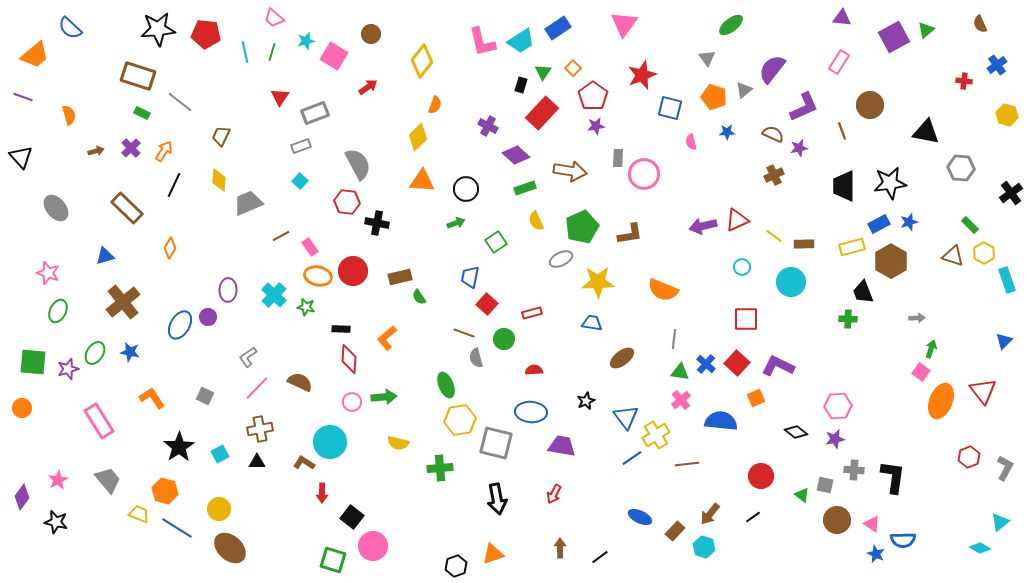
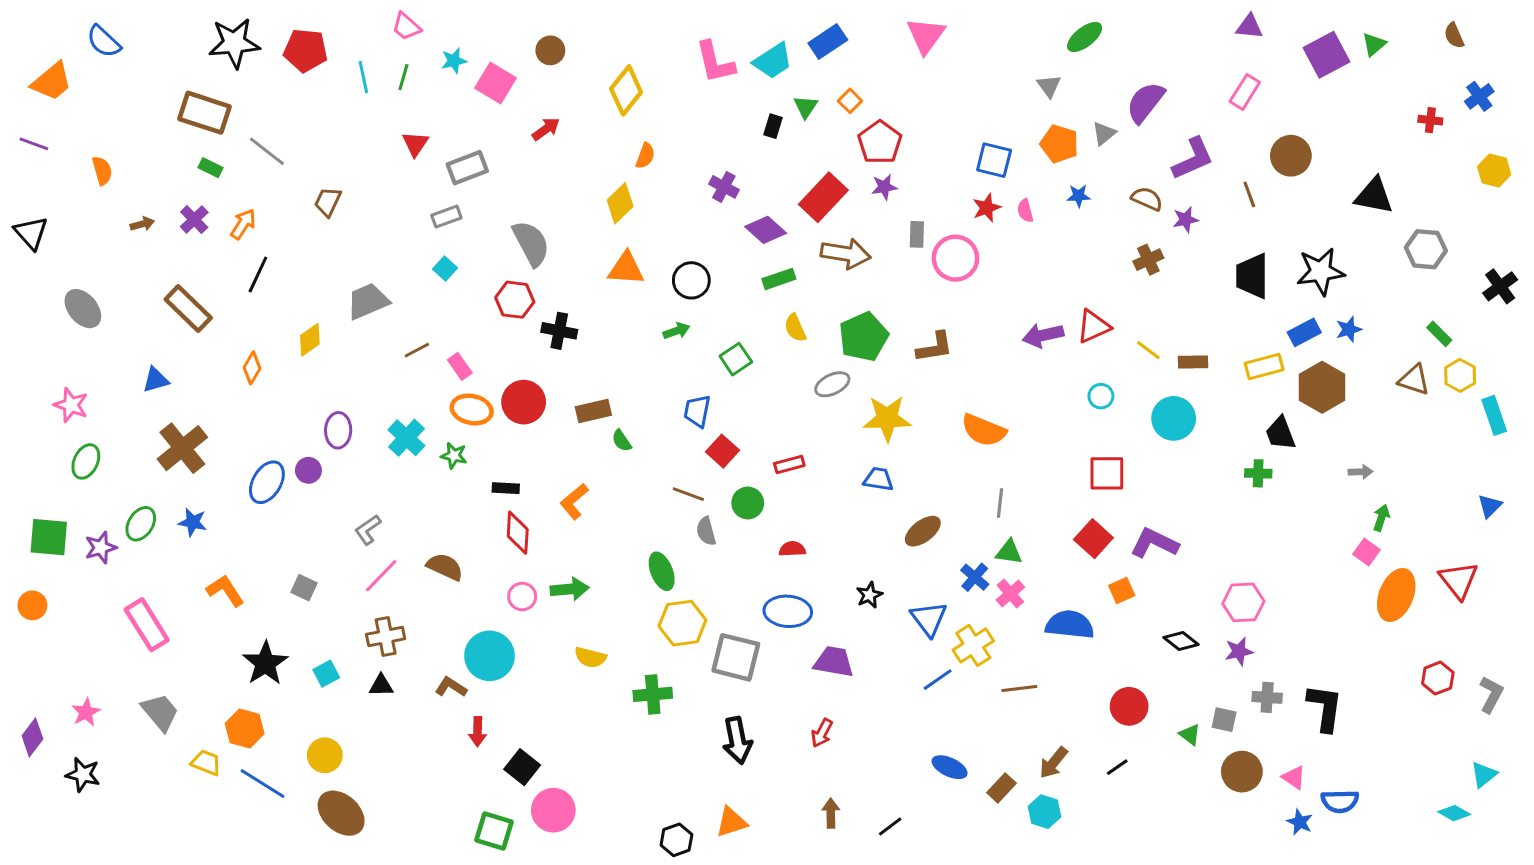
red star: (642, 75) -> (987, 208), moved, size x0.7
red rectangle: (542, 113) -> (823, 197), moved
yellow diamond: (219, 180) -> (310, 340), moved, turned 50
blue cross: (706, 364) -> (975, 577), moved

